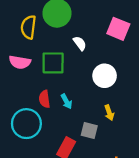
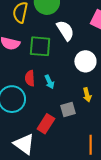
white semicircle: (80, 43) -> (65, 30), size x1.5
gray square: (89, 130) -> (68, 109), turned -35

